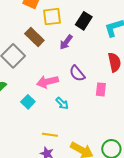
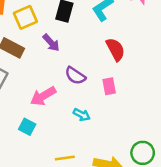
purple arrow: (66, 42) -> (51, 43), turned -63
cyan arrow: (62, 103) -> (82, 115), moved

